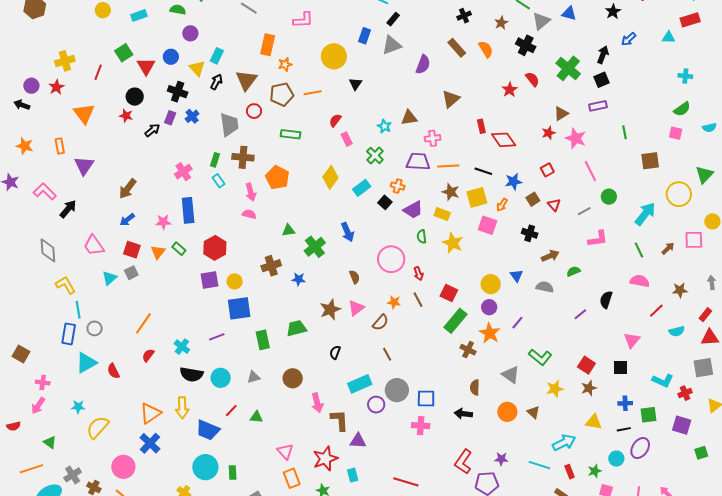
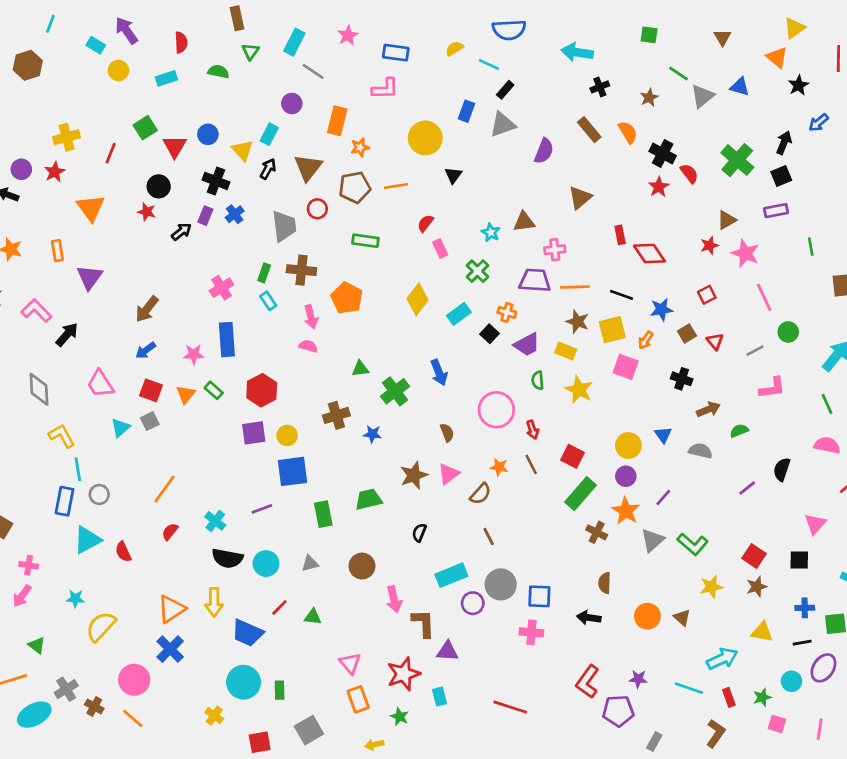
purple circle: (190, 33) -> (292, 103), moved
black cross: (526, 45) -> (663, 154), moved
gray triangle: (511, 375) -> (653, 540), moved, turned 42

